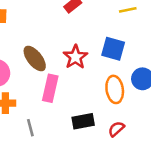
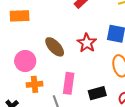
pink rectangle: (50, 88) -> (69, 83), moved

